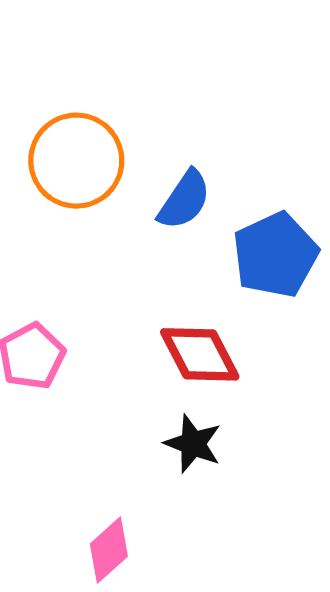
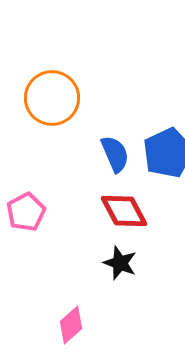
blue semicircle: (184, 200) -> (115, 154), moved, turned -57

